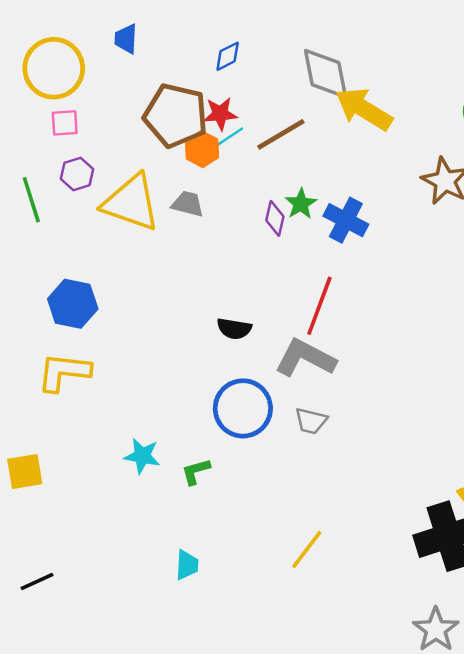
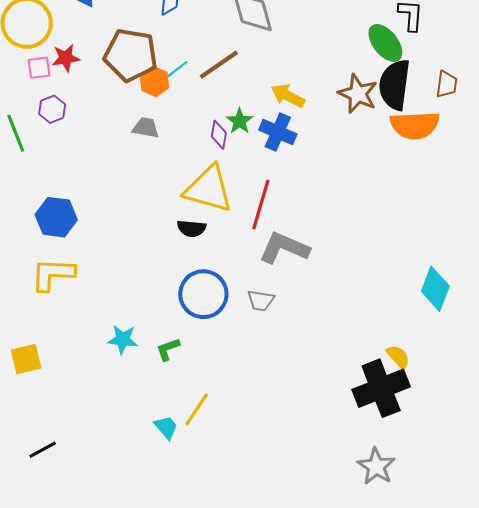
yellow arrow: (364, 109) -> (288, 96), moved, size x0.7
red star: (220, 114) -> (66, 58), moved
yellow triangle: (131, 203) -> (208, 189), moved
gray L-shape: (305, 358) -> (284, 248), moved
yellow line: (307, 550) -> (197, 409), moved
cyan trapezoid: (187, 565) -> (166, 427), turned -40

